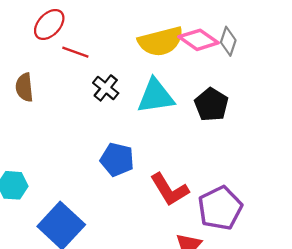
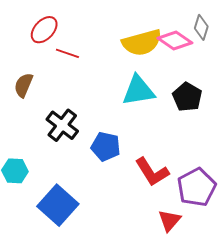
gray diamond: (228, 41) -> (201, 27), moved
brown semicircle: (24, 87) -> (23, 85), turned 30
black cross: (106, 88) -> (62, 125), moved, size x1.4

